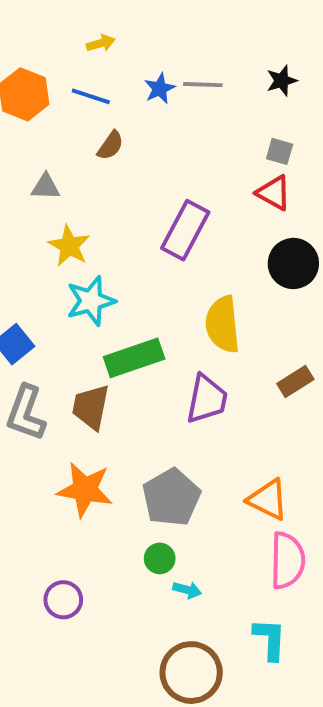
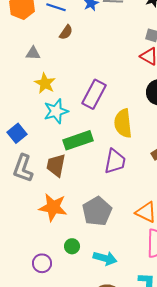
purple rectangle: (185, 230) -> (94, 94), moved
green circle: (160, 558) -> (72, 246), moved
cyan arrow: (187, 590) -> (105, 258), size x1.6

